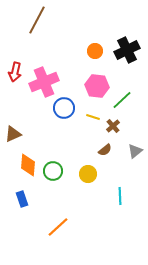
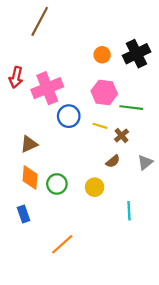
green line: (122, 100) -> (131, 108), turned 50
brown triangle: (13, 134) -> (29, 144), moved

